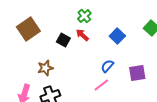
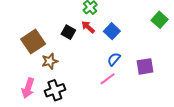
brown square: (28, 29) -> (33, 42), moved
blue square: (117, 36) -> (112, 31), moved

